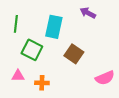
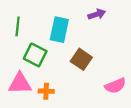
purple arrow: (88, 13) -> (97, 14), turned 133
pink triangle: (18, 76) -> (20, 84), size x1.6

